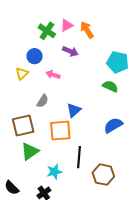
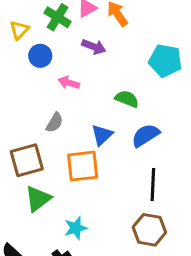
yellow triangle: (22, 73) -> (19, 30), moved
green semicircle: (110, 86) -> (127, 99), moved
blue semicircle: (113, 125) -> (145, 135), moved
black line: (79, 157) -> (153, 185), moved

